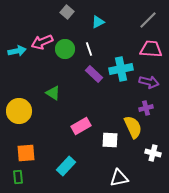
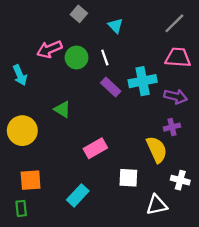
cyan triangle: (98, 22) -> (115, 26), turned -48
cyan arrow: (17, 51) -> (20, 75), moved, turned 78
white square: (110, 140) -> (128, 178), moved
white triangle: (119, 178) -> (157, 205), moved

